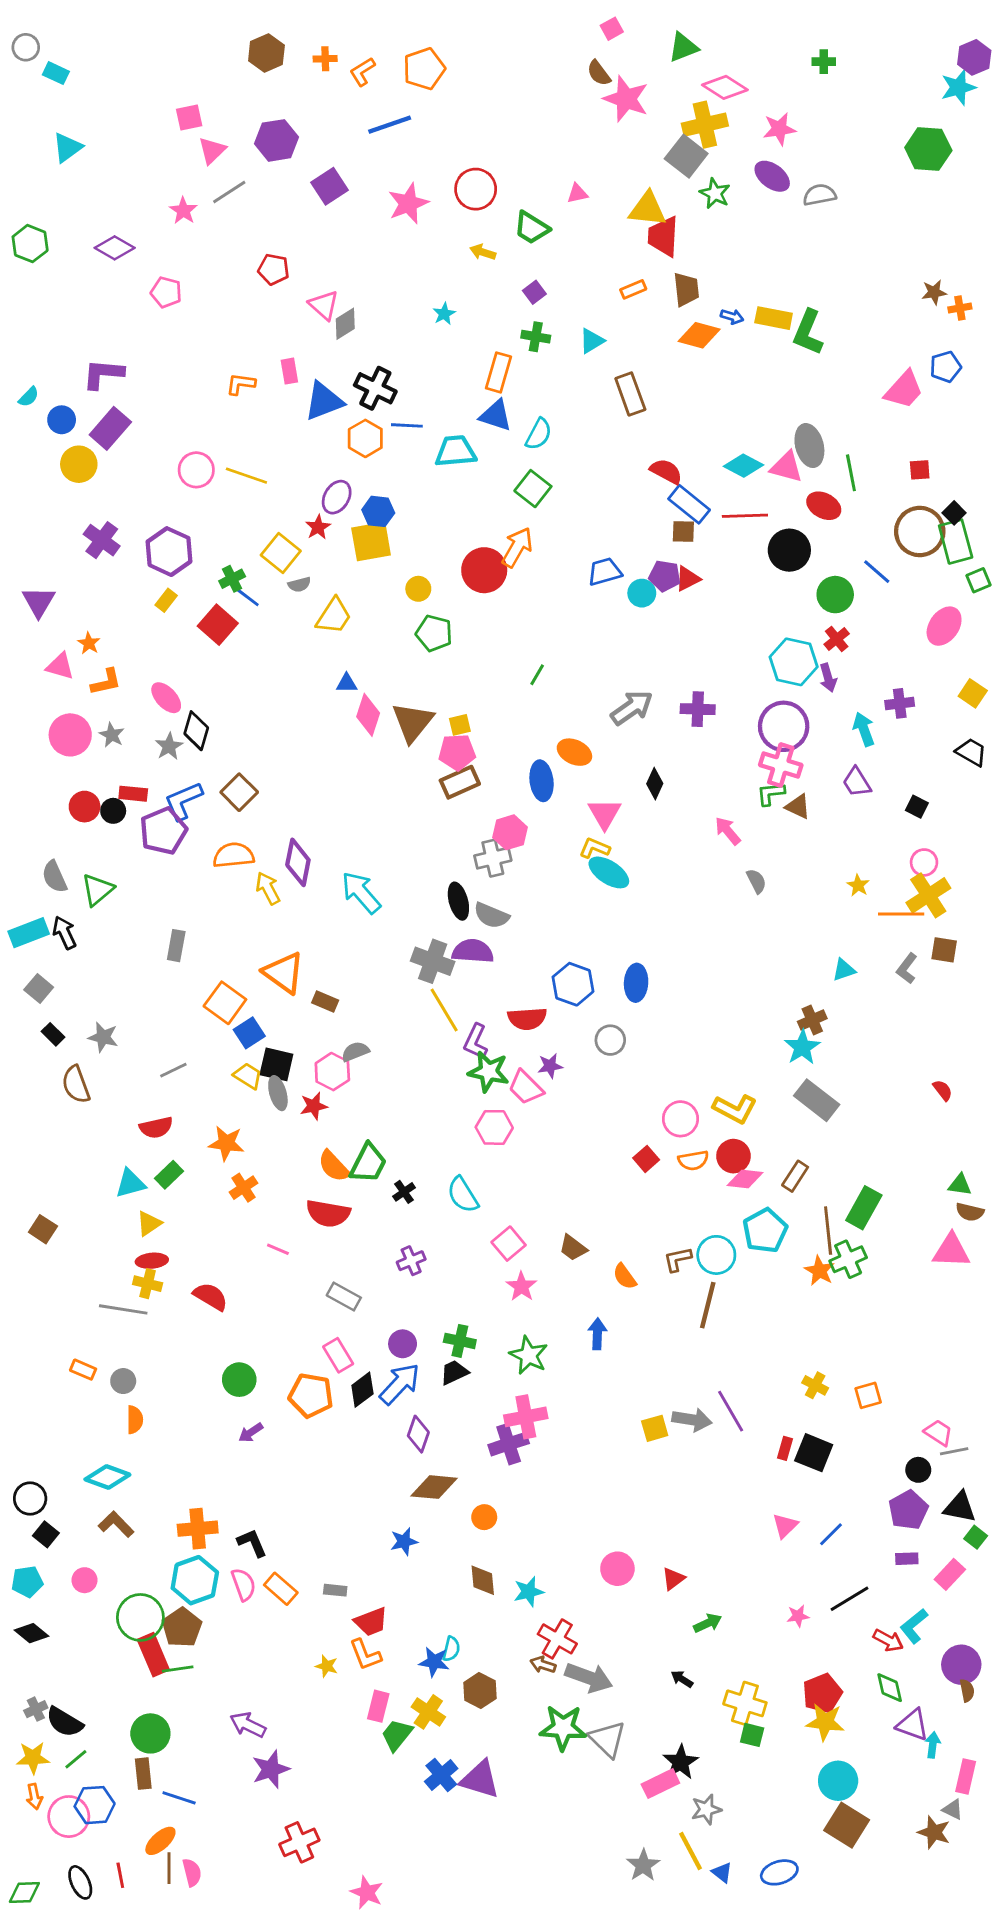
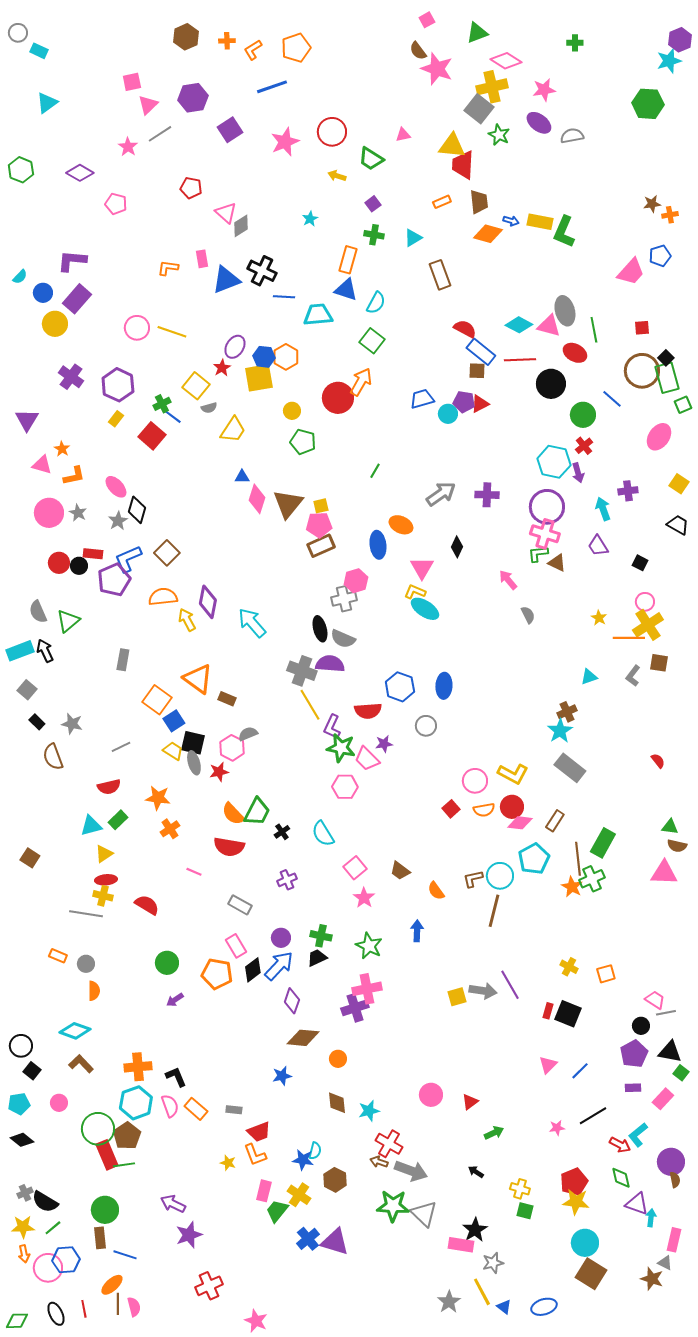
orange hexagon: (365, 438) -> (286, 357), moved
yellow cross: (745, 1703) -> (520, 1189), size x0.7
pink rectangle: (660, 1784) -> (461, 1245), turned 35

